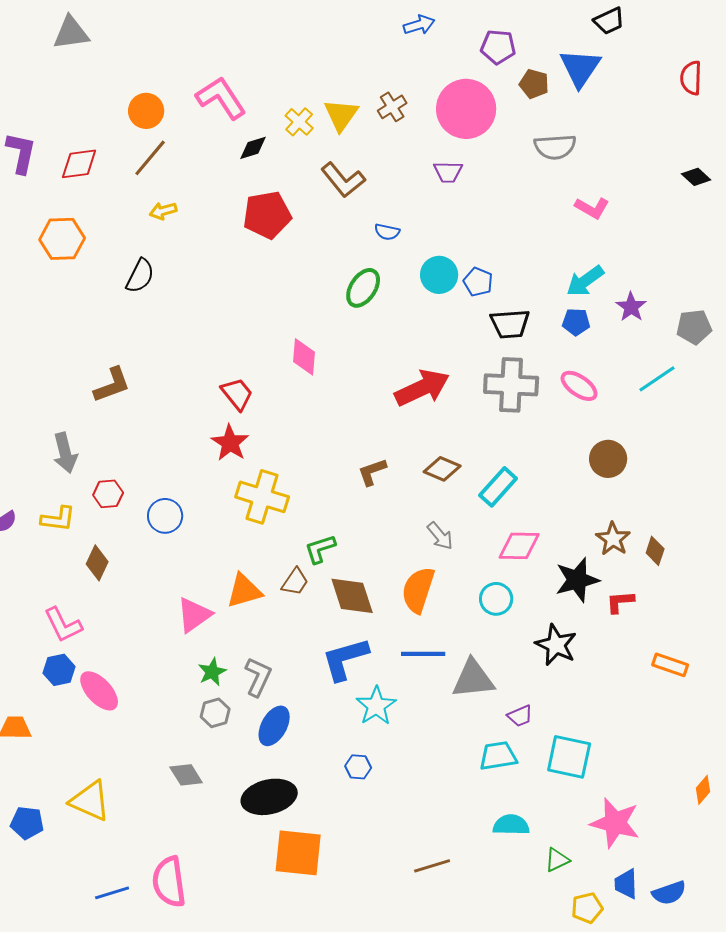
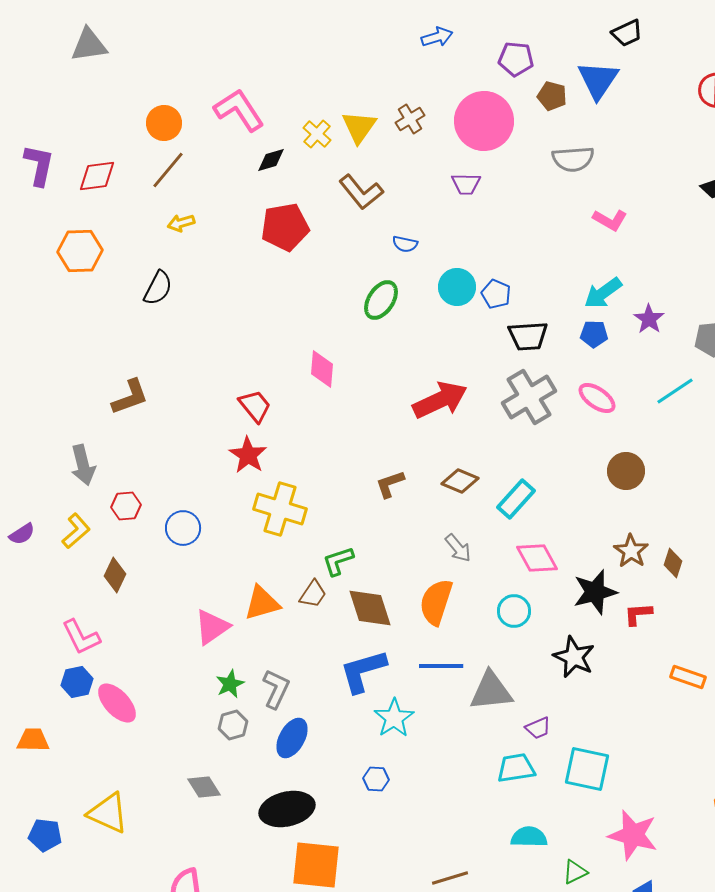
gray cross: (511, 385) -> (529, 397), turned -34
yellow L-shape: (58, 519) -> (76, 531), turned -48
pink diamond: (519, 546) -> (537, 558), turned 60

